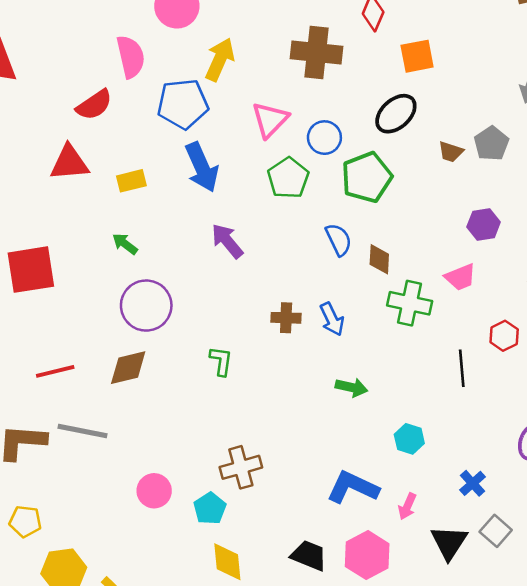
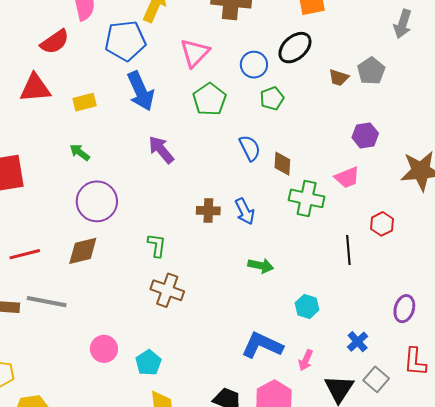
blue circle: (324, 138) -> (254, 65), moved
green pentagon: (367, 177) -> (272, 98), size x0.6
brown cross: (241, 467) -> (167, 290), moved, turned 36

